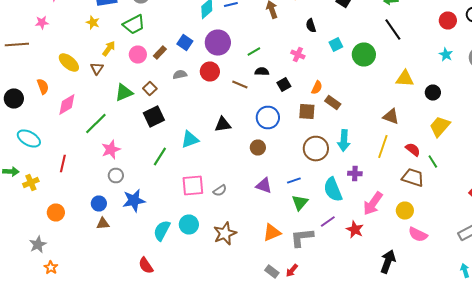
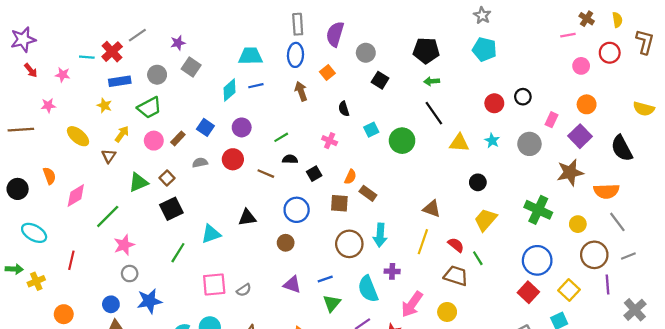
purple circle: (218, 42) -> (242, 127), size x0.7
yellow ellipse: (69, 62) -> (78, 136), moved
yellow triangle: (405, 78) -> (459, 143), moved

